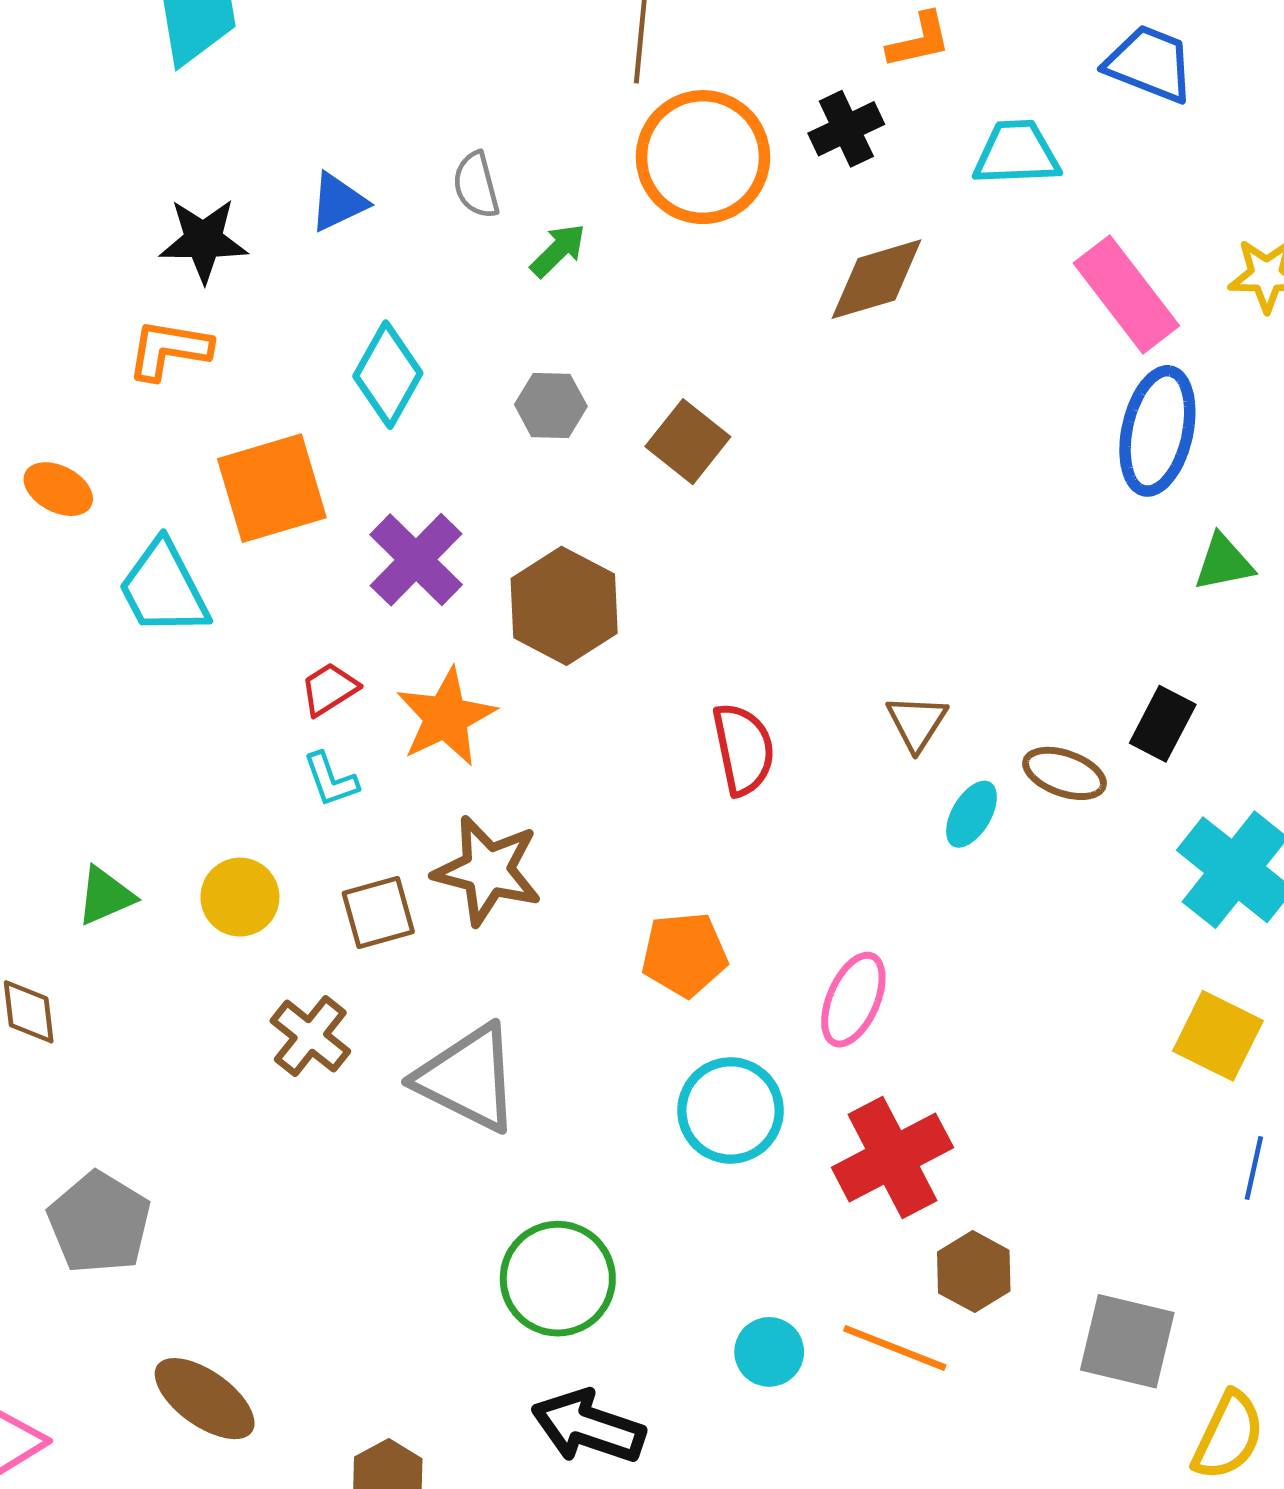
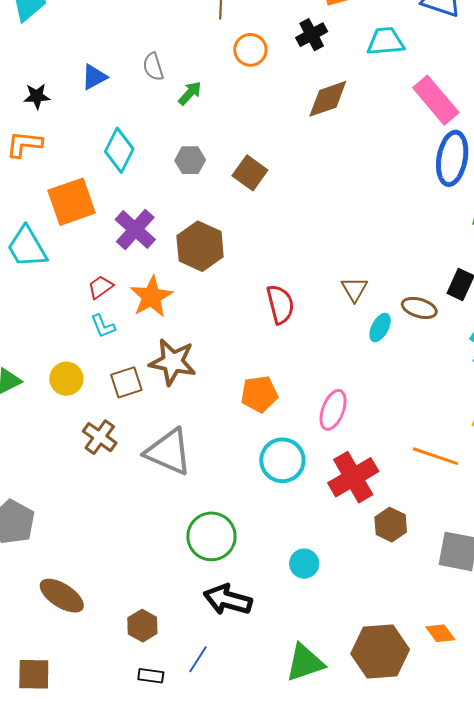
orange circle: (703, 157) -> (250, 50), size x0.6
black star: (203, 240) -> (37, 96), size x0.7
orange line: (895, 1348) -> (435, 456), moved

